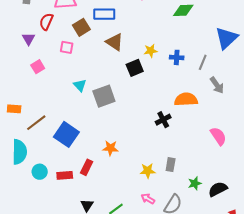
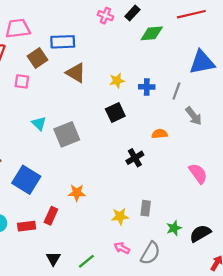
blue triangle: (226, 38) -> (202, 62), turned 35
black square: (135, 68) -> (115, 112), moved
orange semicircle: (186, 99) -> (160, 134), size x0.6

